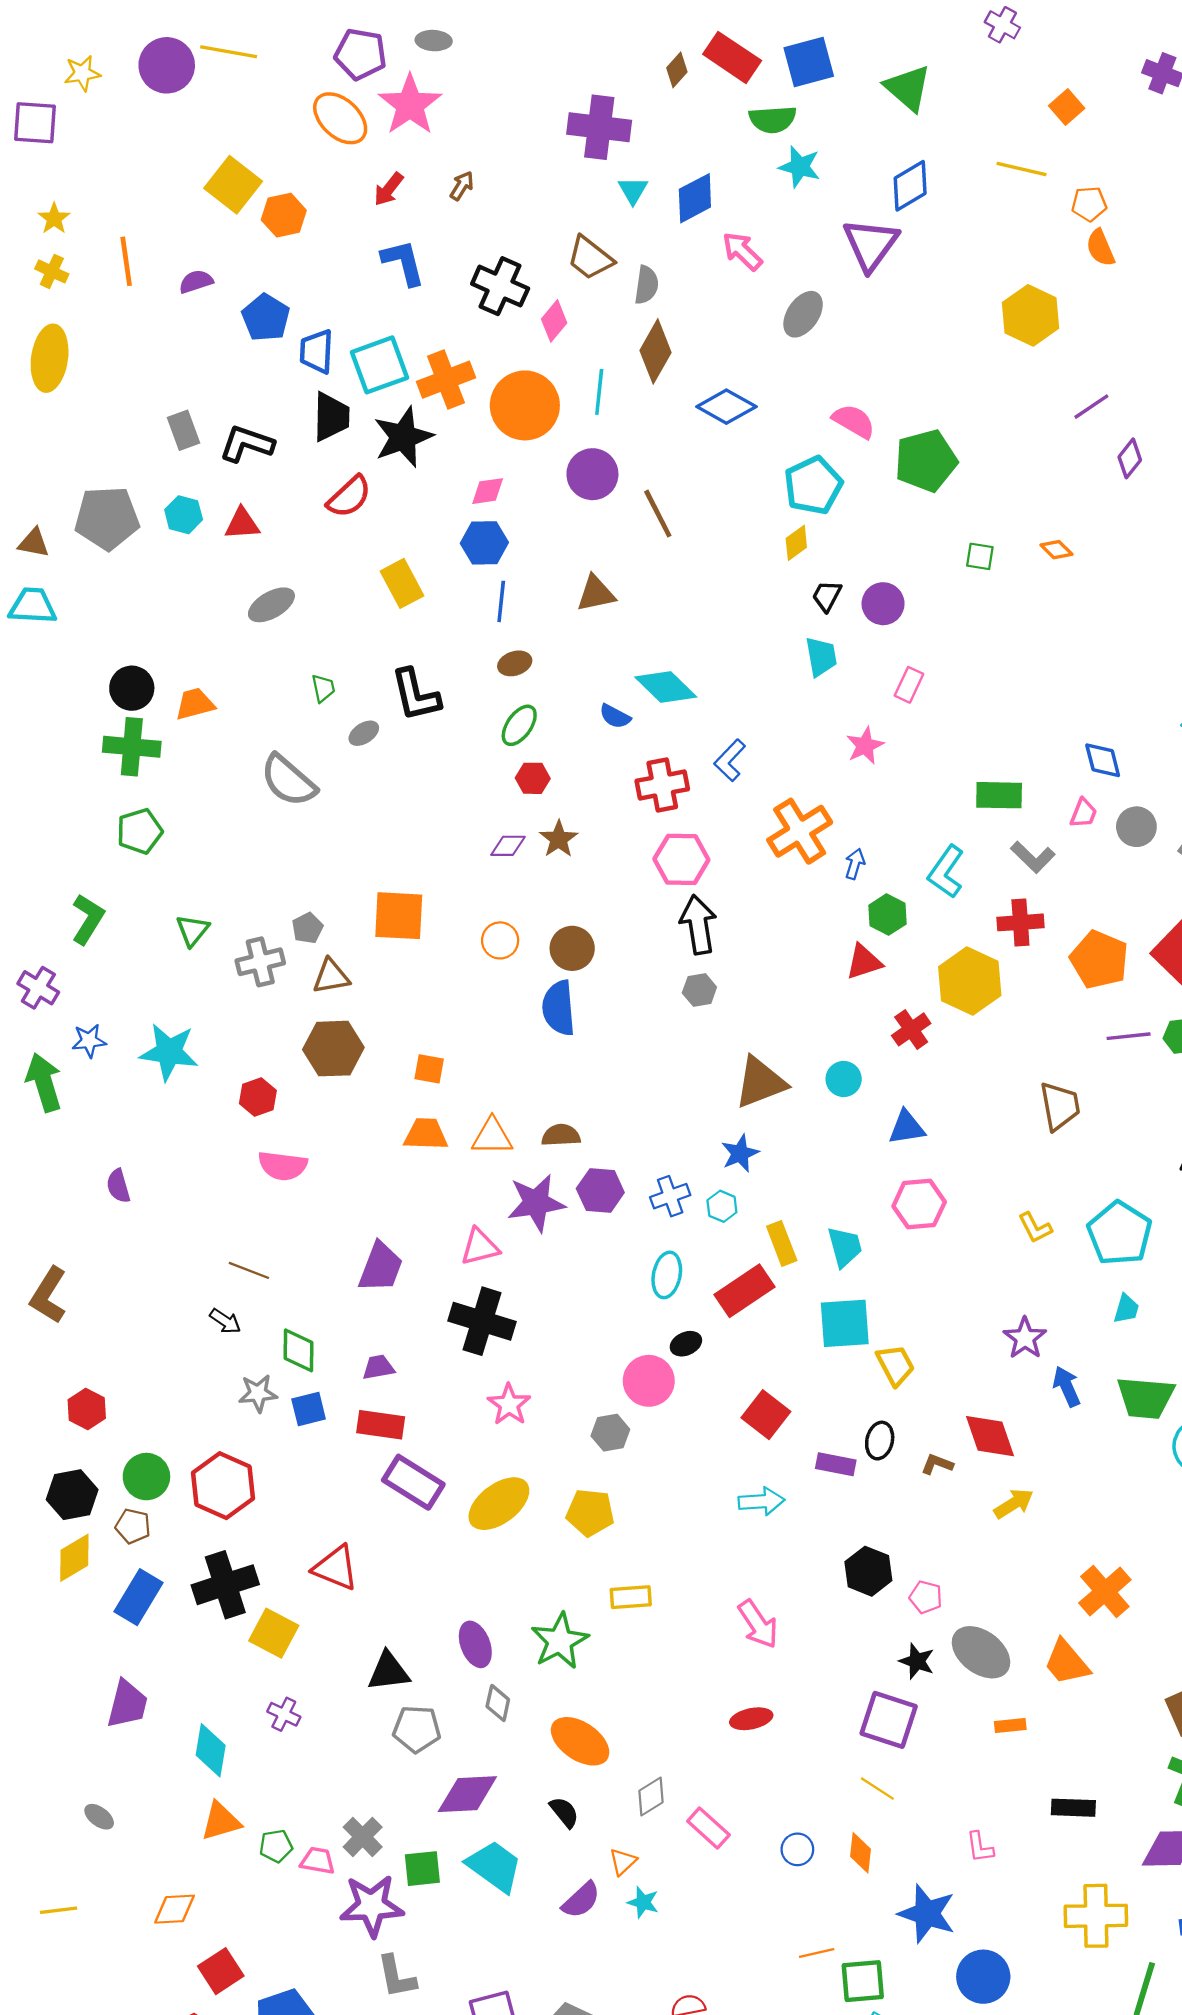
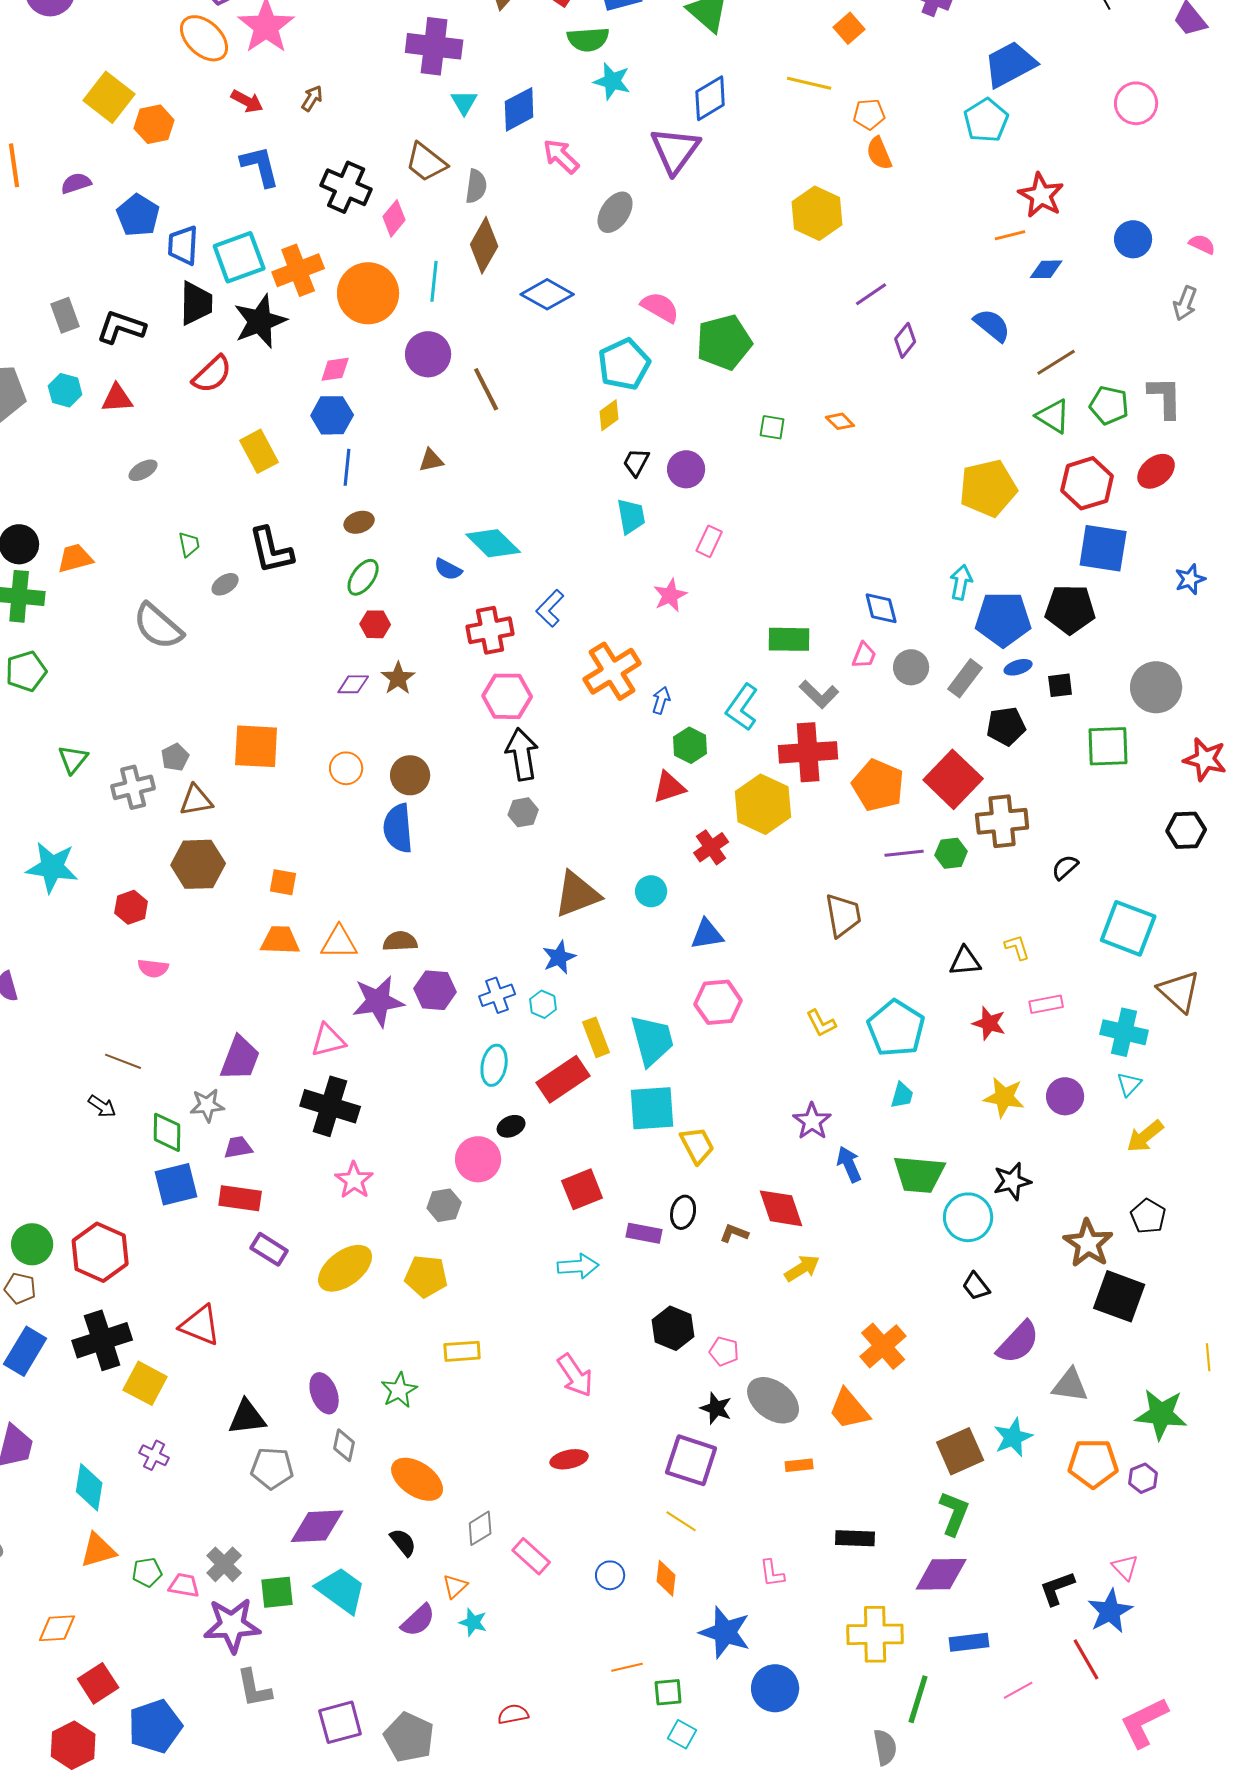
red arrow: (389, 189) -> (247, 101), turned -100
brown triangle: (596, 594) -> (431, 460), size x0.7
gray ellipse: (271, 605) -> (143, 470), size x0.7
red cross: (1020, 922) -> (808, 752), size x1.4
pink semicircle: (283, 1166) -> (153, 968), size x0.7
cyan trapezoid: (845, 1247) -> (652, 1040), size x1.4
gray star: (258, 1393) -> (207, 1105), moved
blue square: (309, 1409) -> (176, 1184), size x1.4
red square: (766, 1415) -> (582, 1189), turned 30
purple rectangle: (413, 1482) -> (269, 1249), size x0.7
green star: (560, 1641) -> (399, 1390), size x0.7
green square: (863, 1981) -> (668, 1692), size x0.7

